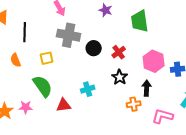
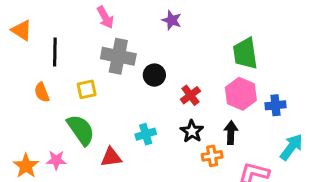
green trapezoid: (140, 21) -> (245, 53), moved
red cross: (119, 52) -> (190, 95), moved
black star: (120, 77) -> (192, 131), moved

